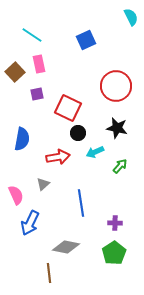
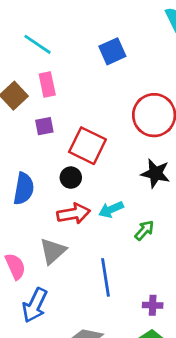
black circle: (78, 133) -> (71, 178), moved
cyan arrow: (95, 152) -> (111, 209), moved
green arrow: (120, 166) -> (144, 230), moved
gray triangle: (43, 184) -> (53, 251), size x1.5

